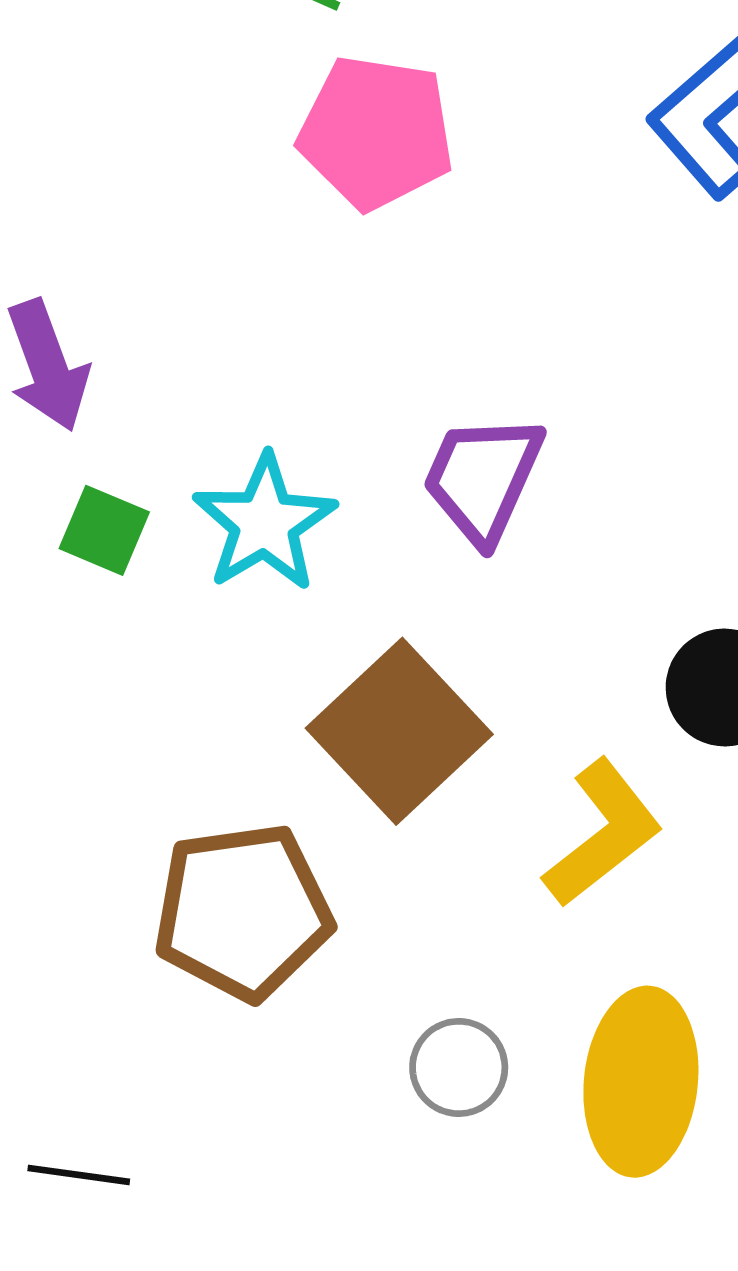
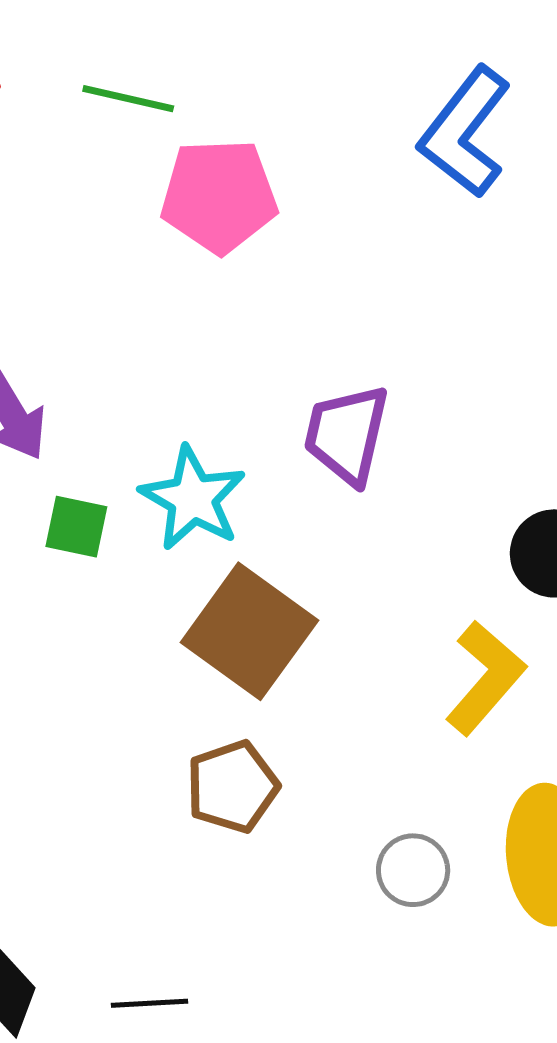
brown square: (399, 731) -> (249, 631), moved
brown pentagon: (243, 912) -> (232, 787), size x0.7

